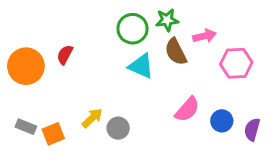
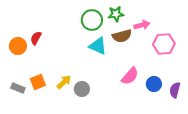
brown semicircle: (176, 52) -> (122, 36), turned -78
red semicircle: (65, 55) -> (36, 38), moved
orange circle: (26, 66) -> (18, 46), size x0.7
orange square: (53, 134) -> (38, 82), moved

